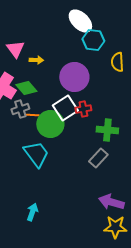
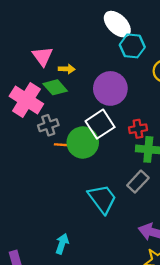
green diamond: (26, 88) -> (55, 87), moved
red cross: (83, 109) -> (138, 129), moved
orange line: (32, 115) -> (62, 145), moved
cyan trapezoid: (36, 154) -> (102, 199), moved

